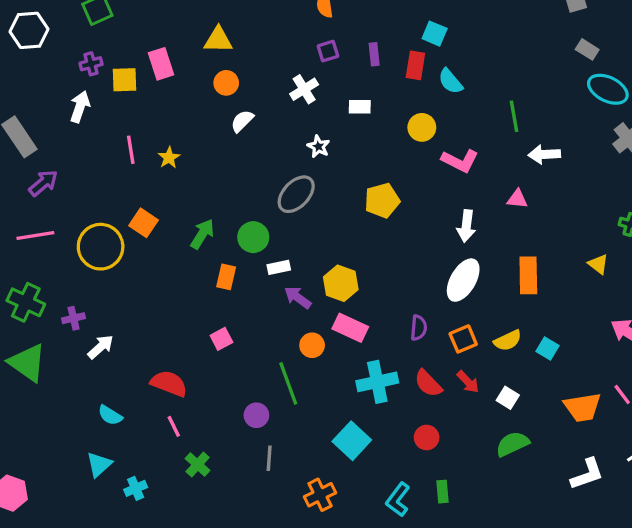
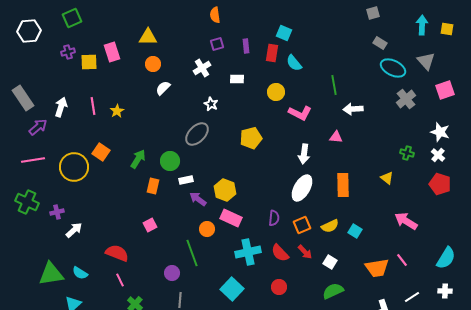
white arrow: (80, 107) -> (61, 107), moved
green triangle: (27, 363) -> (51, 274), moved, turned -44

